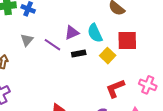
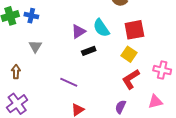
purple line: (52, 45) -> (69, 82), moved
yellow square: (108, 56) -> (129, 54), moved

